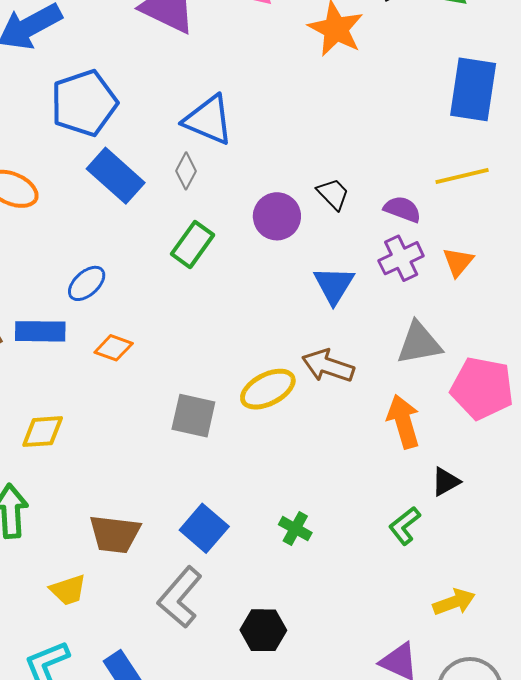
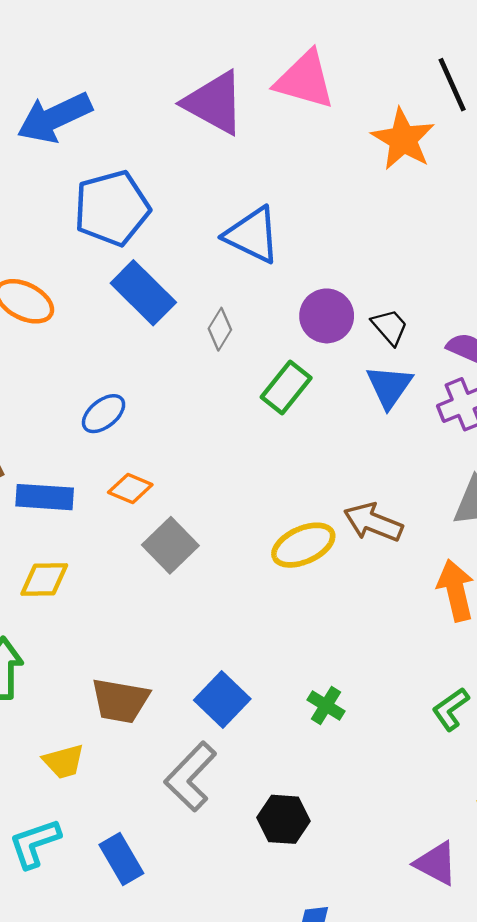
gray diamond: (186, 171) -> (220, 329), moved
purple circle: (277, 216) -> (327, 316), moved
green rectangle: (193, 244) -> (286, 387), moved
blue triangle: (334, 285) -> (389, 386), moved
blue rectangle: (40, 331) -> (45, 497), moved
gray square: (193, 416) -> (170, 545), moved, turned 30

